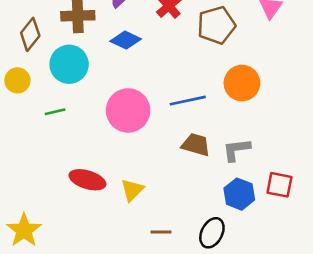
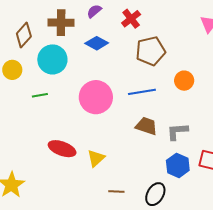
brown pentagon: (216, 25) -> (151, 51), moved
orange circle: (242, 83) -> (184, 81), size x0.7

